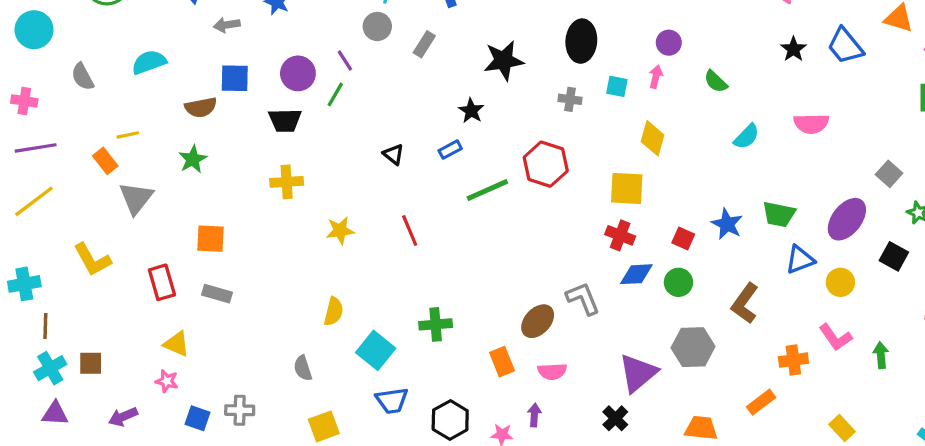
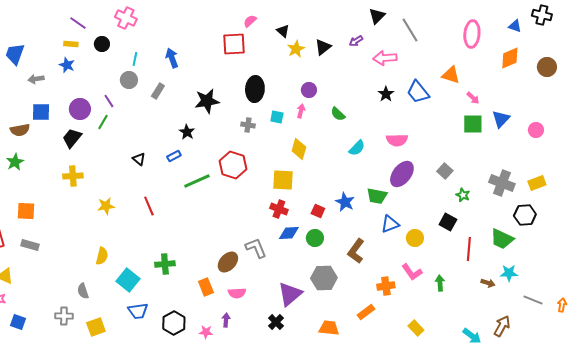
black trapezoid: (285, 120) -> (72, 138), turned 130
purple ellipse: (847, 219) -> (402, 174), moved
gray cross: (240, 410) -> (64, 316), moved

